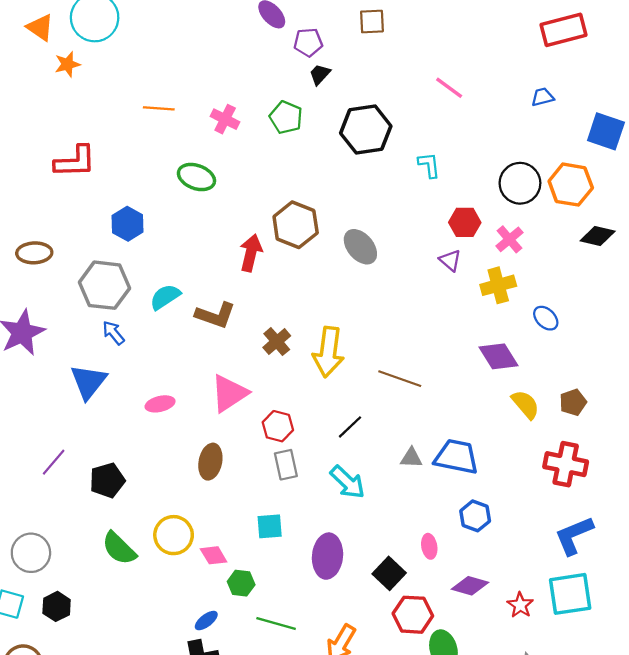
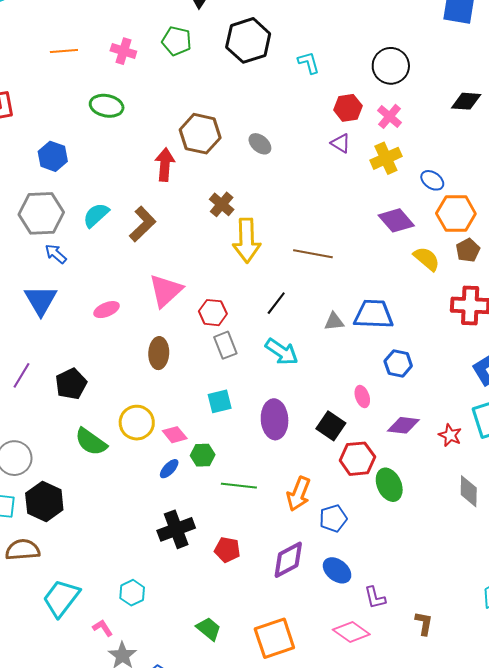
orange hexagon: (571, 185) -> (456, 214), moved
gray ellipse: (360, 247) -> (260, 144), size x0.7
brown L-shape: (215, 315) -> (143, 224), turned -54
brown cross: (277, 342) -> (222, 204), moved
black hexagon: (57, 606) -> (44, 501), size x1.5
blue ellipse: (206, 621) -> (169, 469), moved

